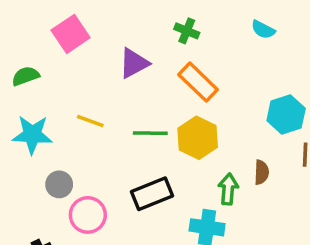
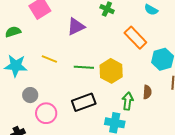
orange rectangle: (198, 82) -> (135, 38), moved

